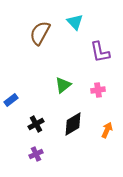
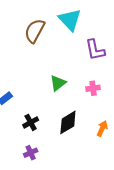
cyan triangle: (75, 22) -> (70, 20), size x1.4

